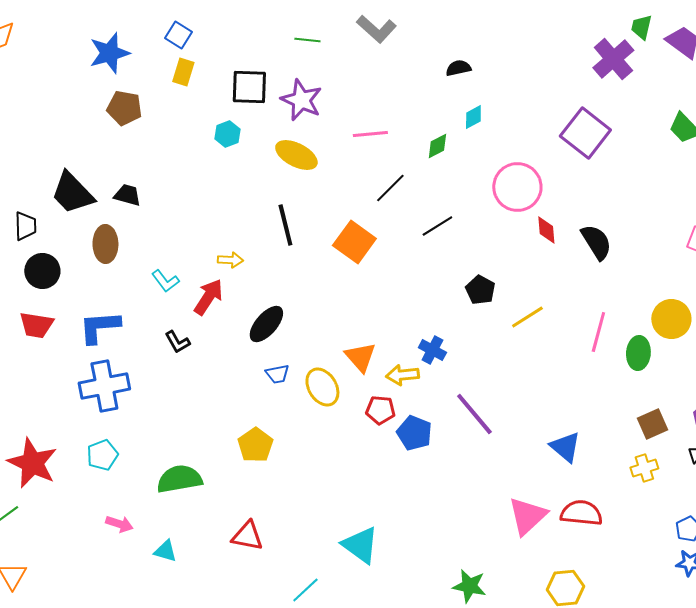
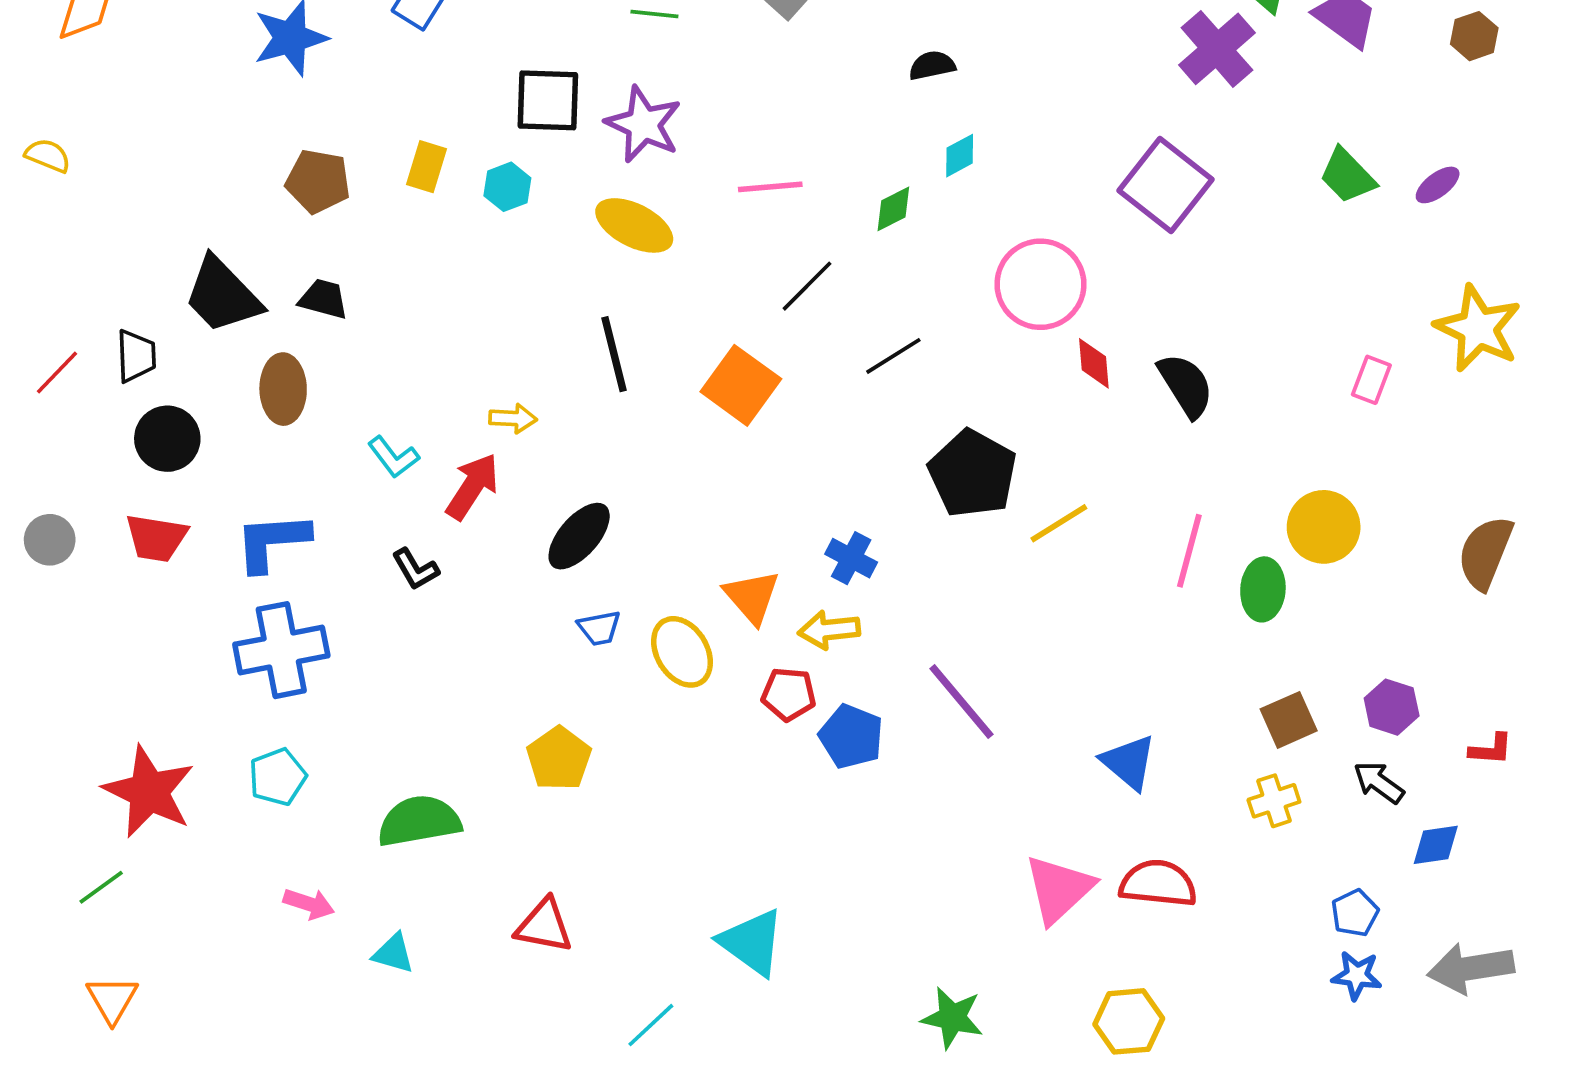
yellow rectangle: (183, 72) -> (426, 167), moved
brown pentagon: (124, 108) -> (318, 181), moved
black pentagon: (480, 290) -> (972, 474), size x1.6
blue cross: (432, 350) -> (851, 558), moved

